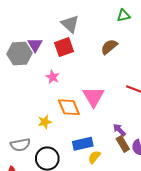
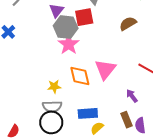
gray hexagon: (20, 54) -> (66, 27), moved
pink star: (53, 77) -> (69, 44), size x1.5
purple arrow: (119, 130) -> (132, 96), moved
gray semicircle: (20, 145) -> (52, 106), moved

